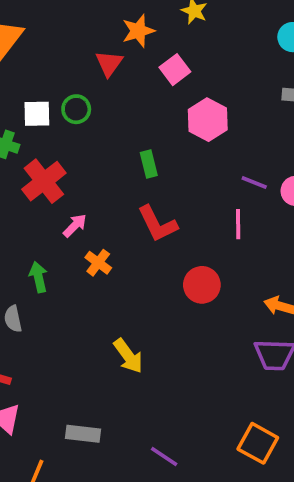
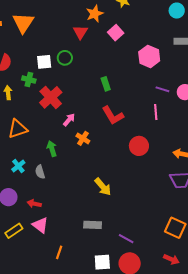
pink hexagon: (208, 120) -> (149, 56), moved
gray rectangle: (83, 434) -> (93, 225), moved

